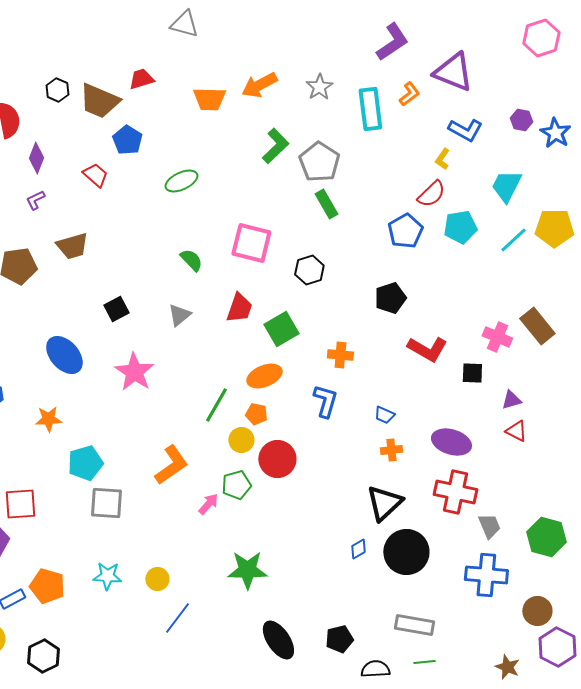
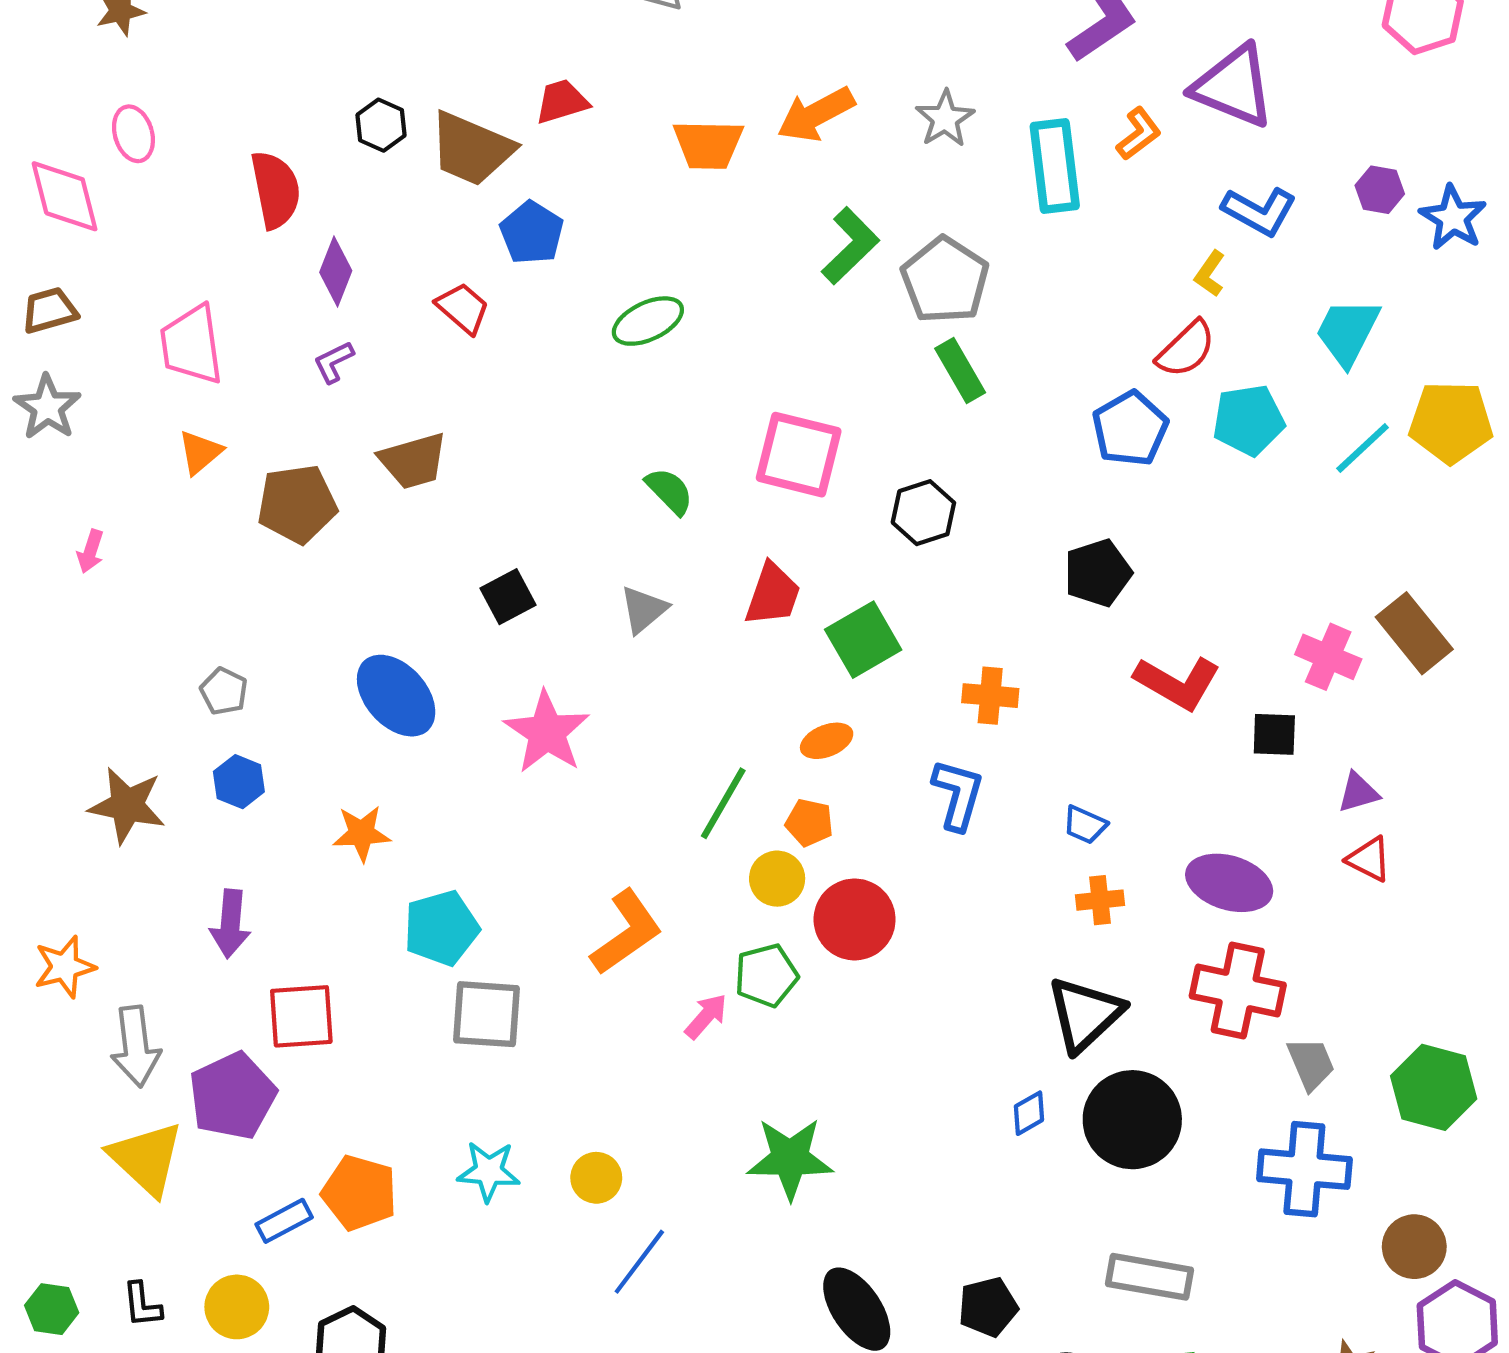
orange ellipse: (264, 376) -> (827, 741), size x0.7

